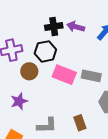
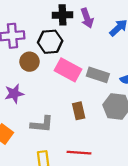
purple arrow: (76, 27) -> (87, 18), turned -132
brown rectangle: (80, 123) -> (79, 111), moved

